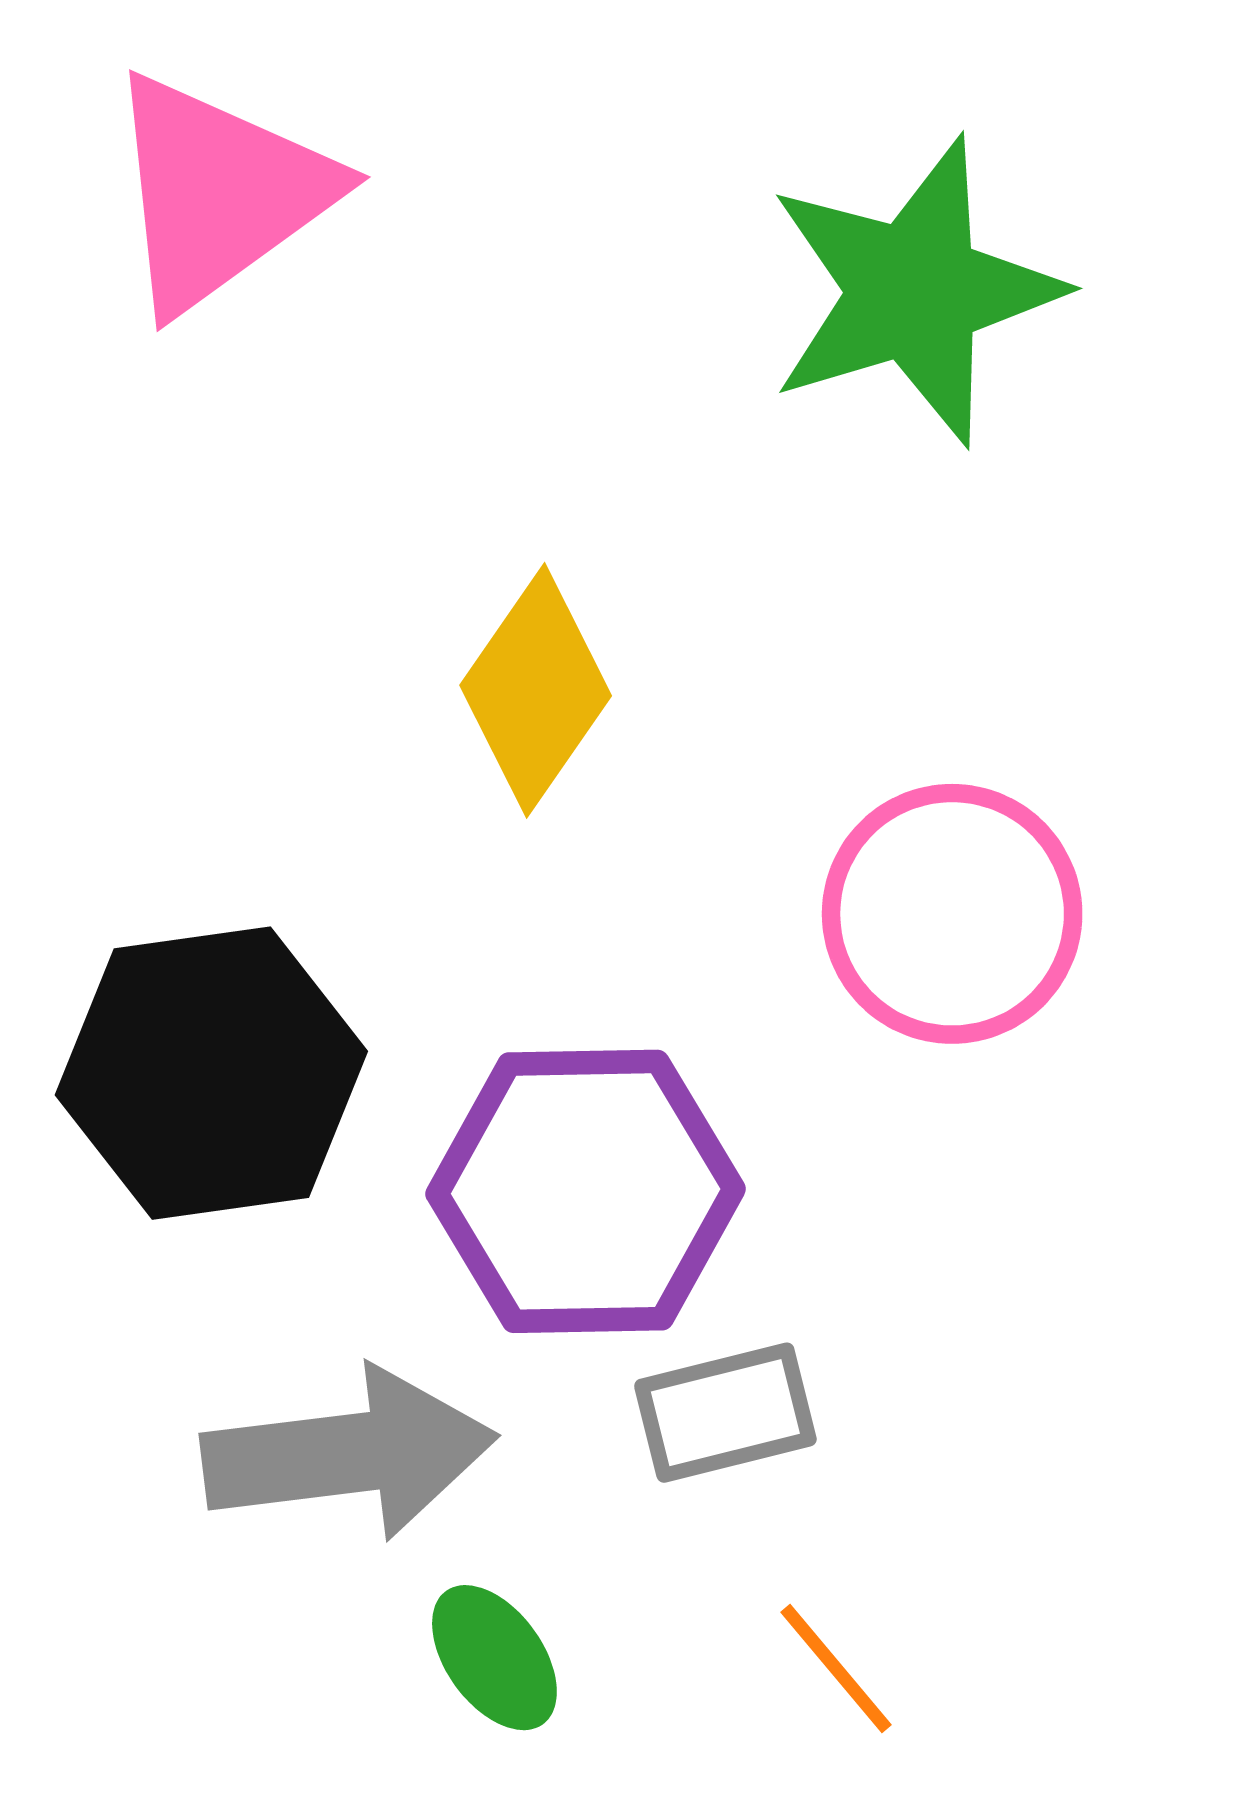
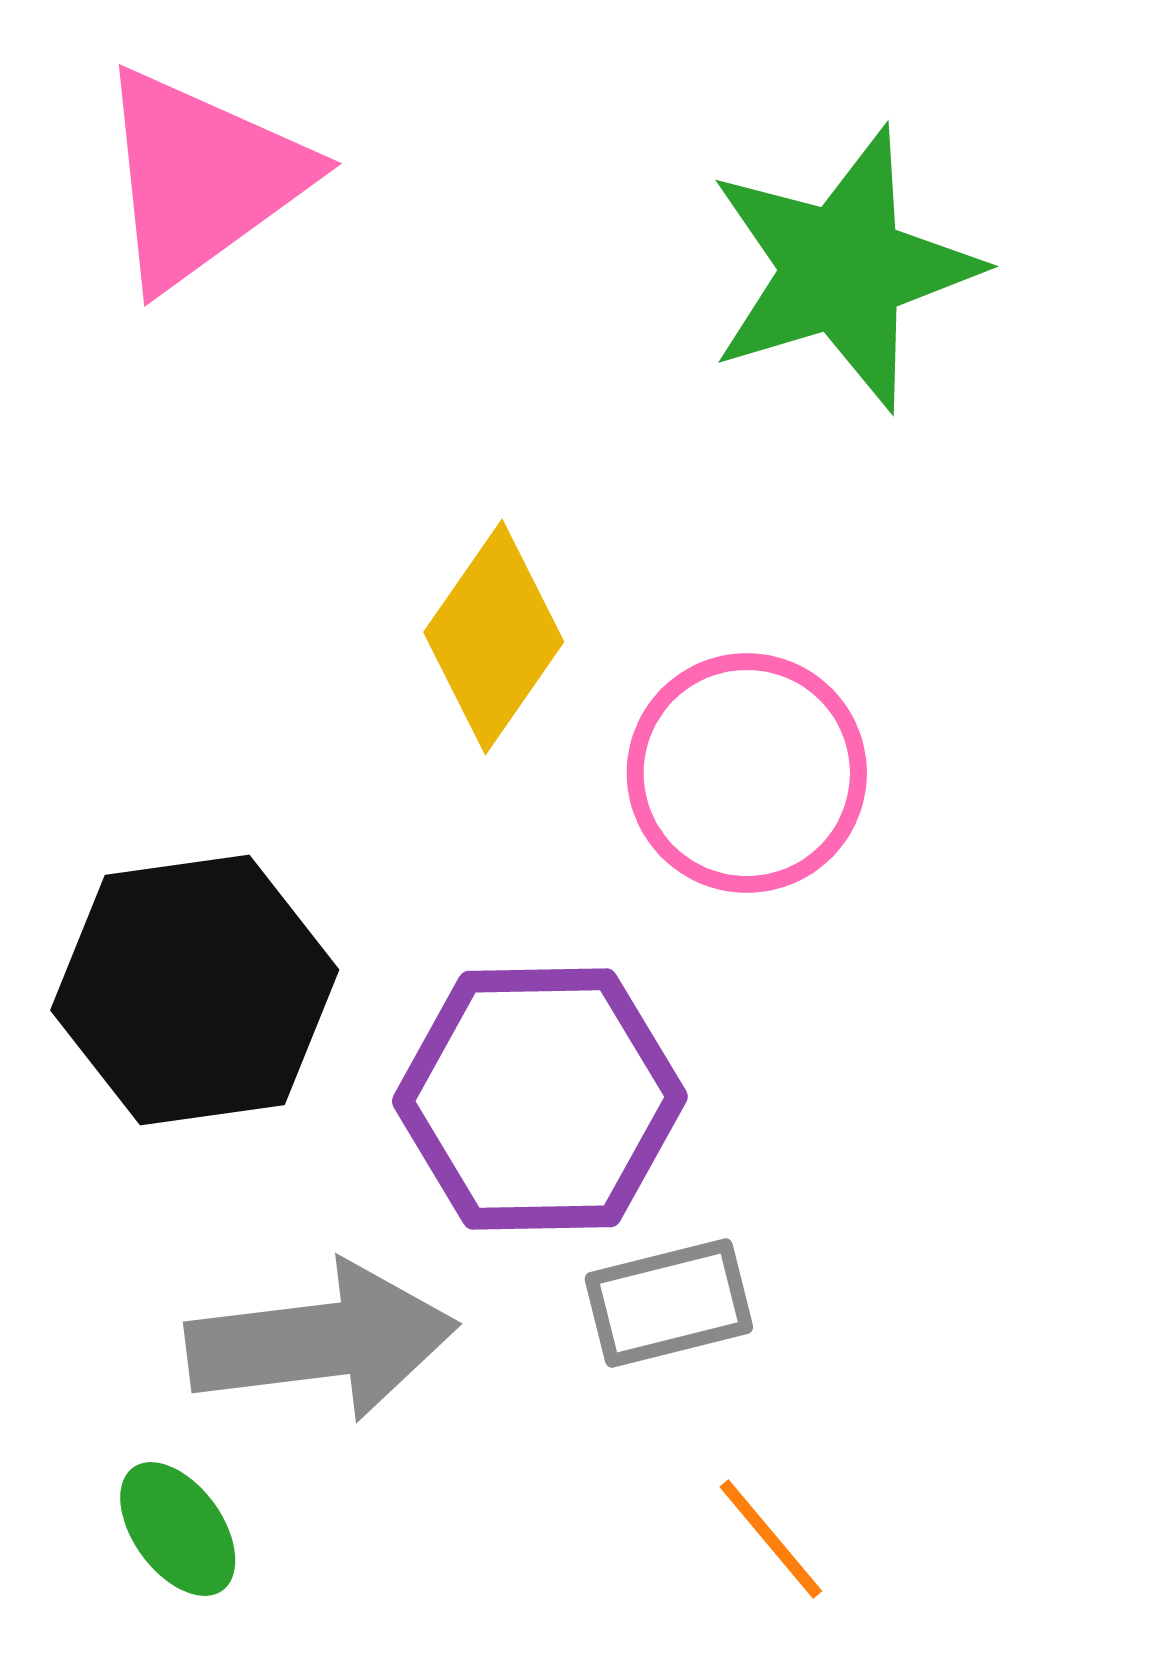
pink circle: (952, 914) -> (747, 773), moved
green ellipse: (494, 1658) -> (178, 1529), moved

